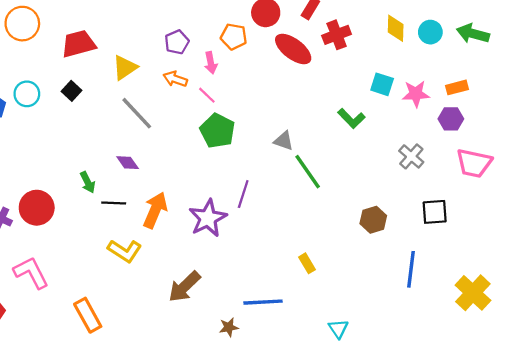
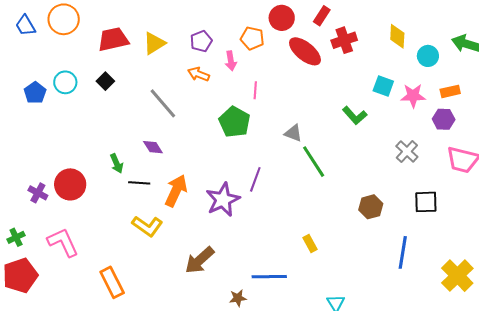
cyan circle: (430, 32) -> (428, 56), moved
yellow triangle: (125, 68) -> (154, 43), moved
pink line: (207, 95) -> (255, 90), moved, turned 48

